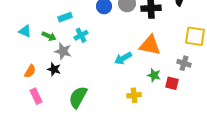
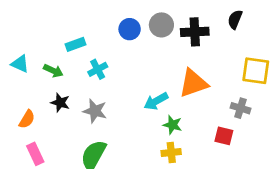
orange triangle: (150, 45) -> (193, 83), turned -30
gray star: (63, 51) -> (95, 111), moved
black star: (54, 69) -> (60, 103), moved
green star: (154, 75) -> (173, 125), moved

